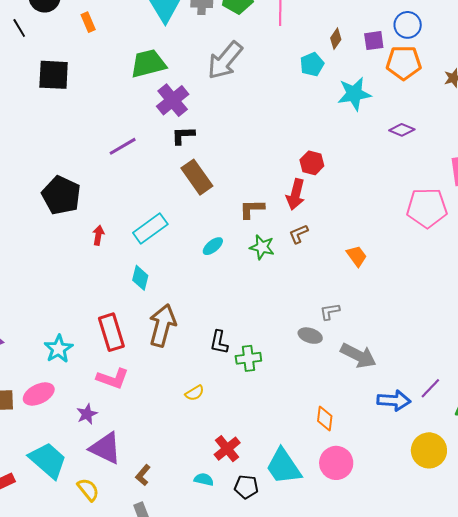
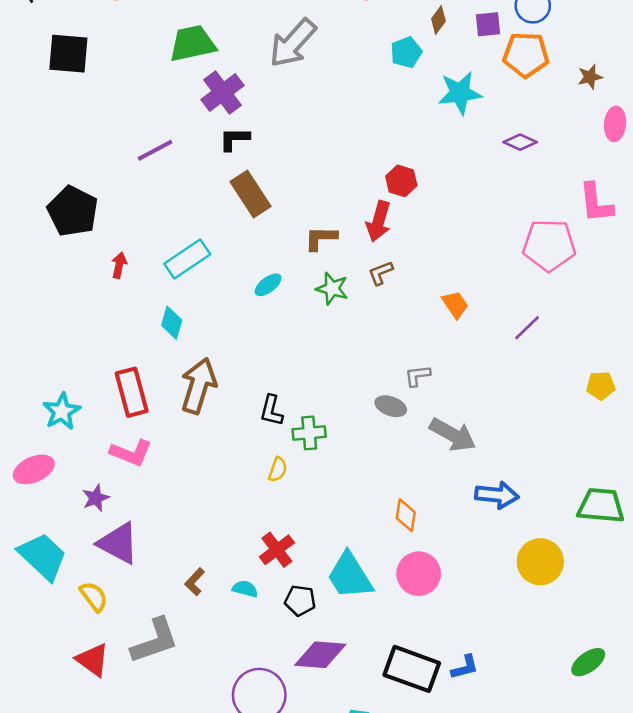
purple line: (430, 388) -> (527, 328), moved
yellow semicircle: (195, 393) -> (278, 469), moved, turned -42
brown L-shape: (143, 475) -> (195, 582), moved

